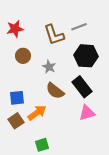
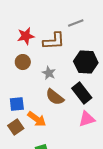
gray line: (79, 27) -> (76, 23), moved
red star: (15, 29) -> (26, 36), moved
brown L-shape: (54, 35) -> (54, 41), turned -75
orange arrow: (37, 113) -> (37, 119), turned 72

